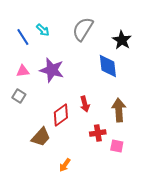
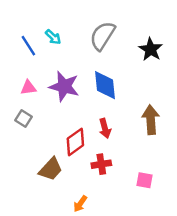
blue diamond: (108, 66) -> (105, 85), moved
brown arrow: (119, 110) -> (151, 120), moved
red cross: (98, 133) -> (101, 164), moved

